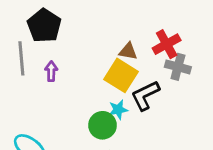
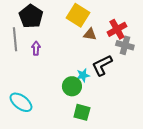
yellow square: (121, 75) -> (78, 15), moved

